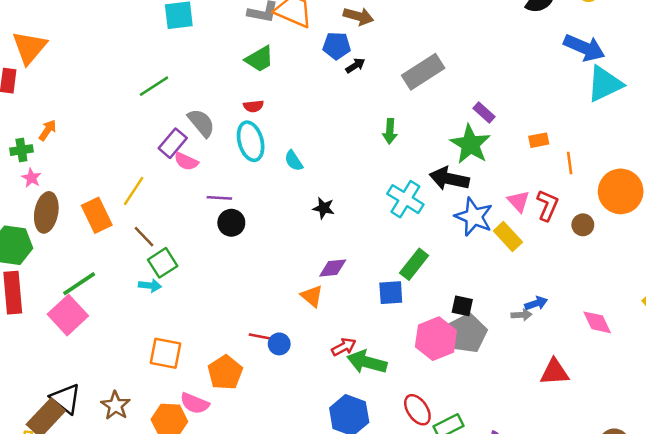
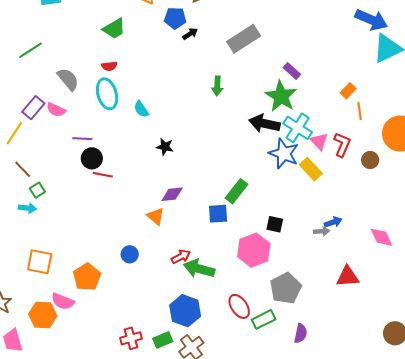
orange rectangle: (539, 140) -> (348, 91), moved, turned -35
purple rectangle: (173, 143) -> (33, 108), moved
cyan cross: (405, 199) -> (298, 128), moved
green square: (163, 263) -> (37, 190), size x0.7
gray pentagon: (467, 333) -> (286, 288), moved
red line: (261, 337) -> (103, 175), moved

